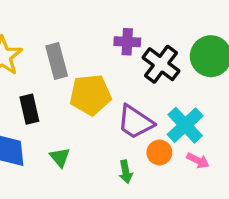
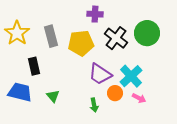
purple cross: (127, 42) -> (95, 14), moved
yellow pentagon: (90, 95) -> (81, 43), moved

